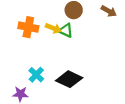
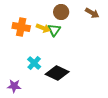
green triangle: (66, 30) -> (54, 30), turned 40
cyan cross: (36, 75) -> (34, 63), moved

